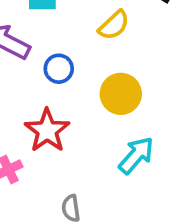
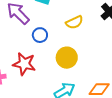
red star: (47, 131) -> (24, 64), turned 30

